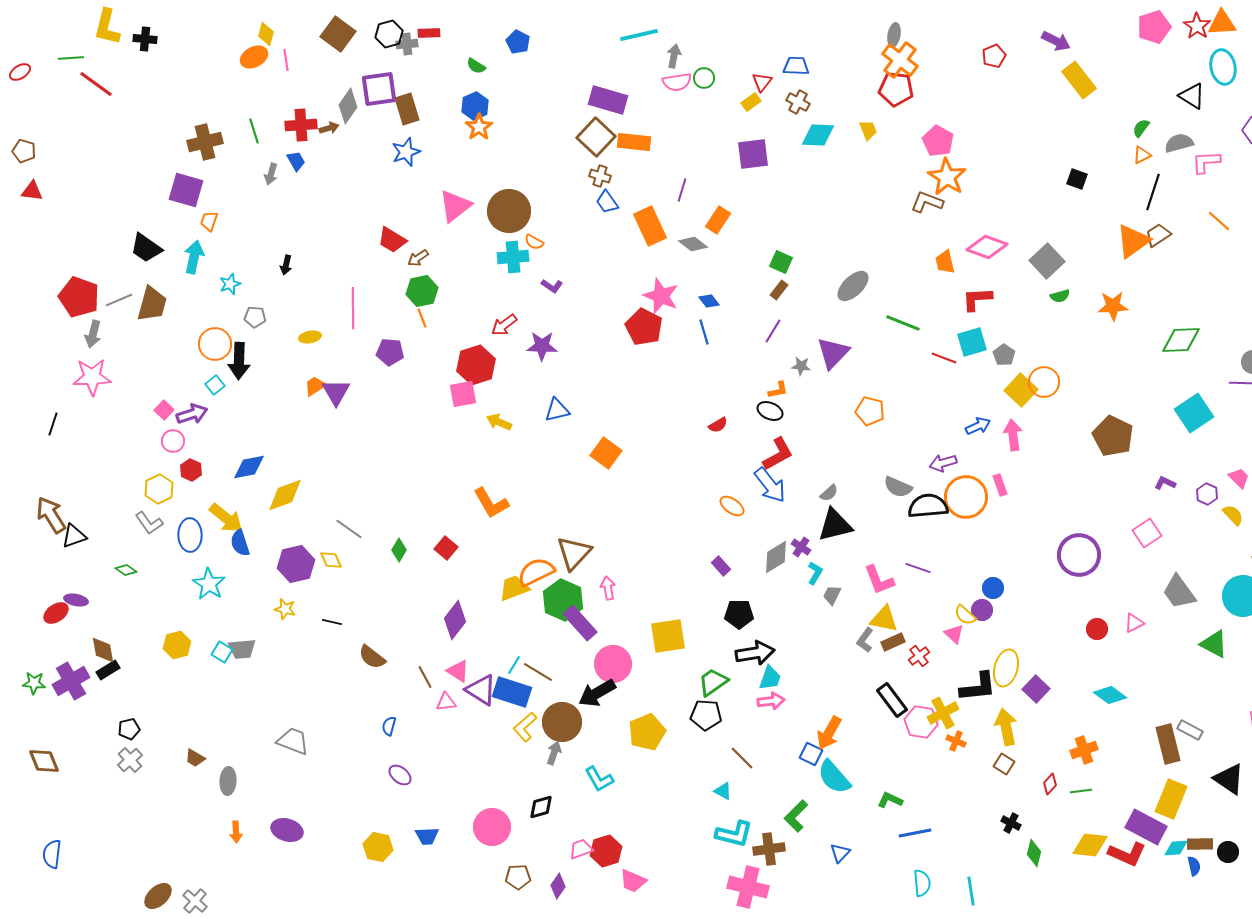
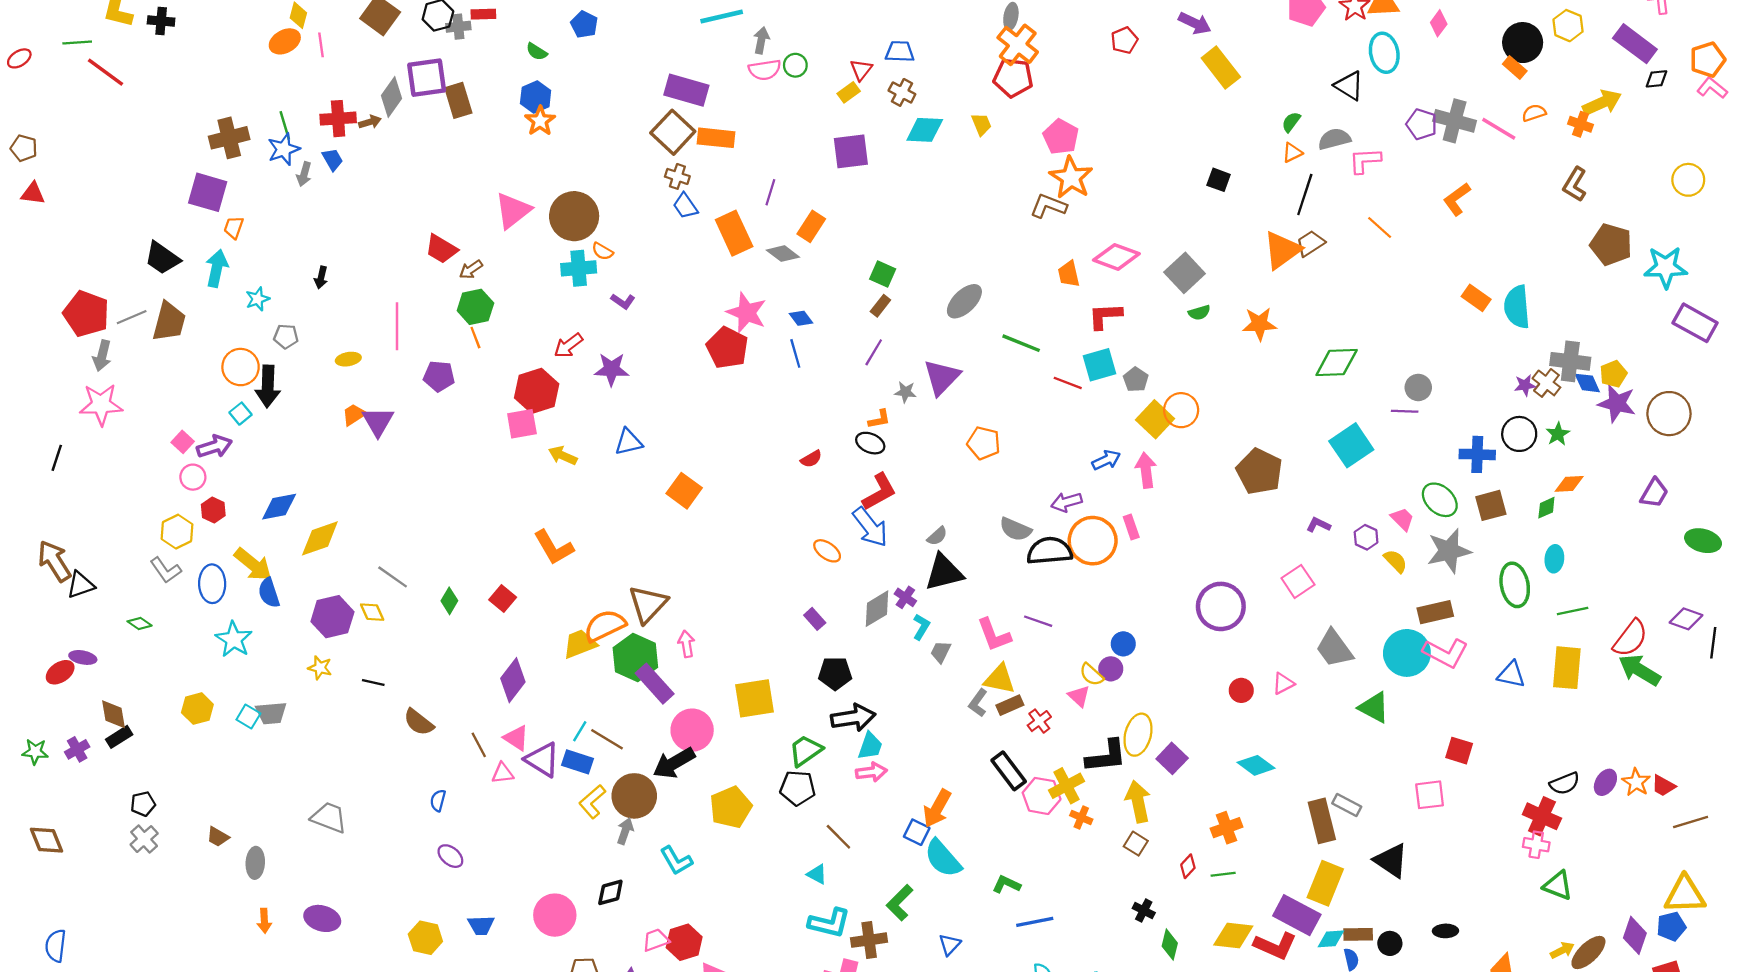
blue star: (406, 152) -> (284, 149), moved
purple cross: (71, 681) -> (77, 749), size x0.6
blue rectangle: (512, 692) -> (577, 762), size x0.7

